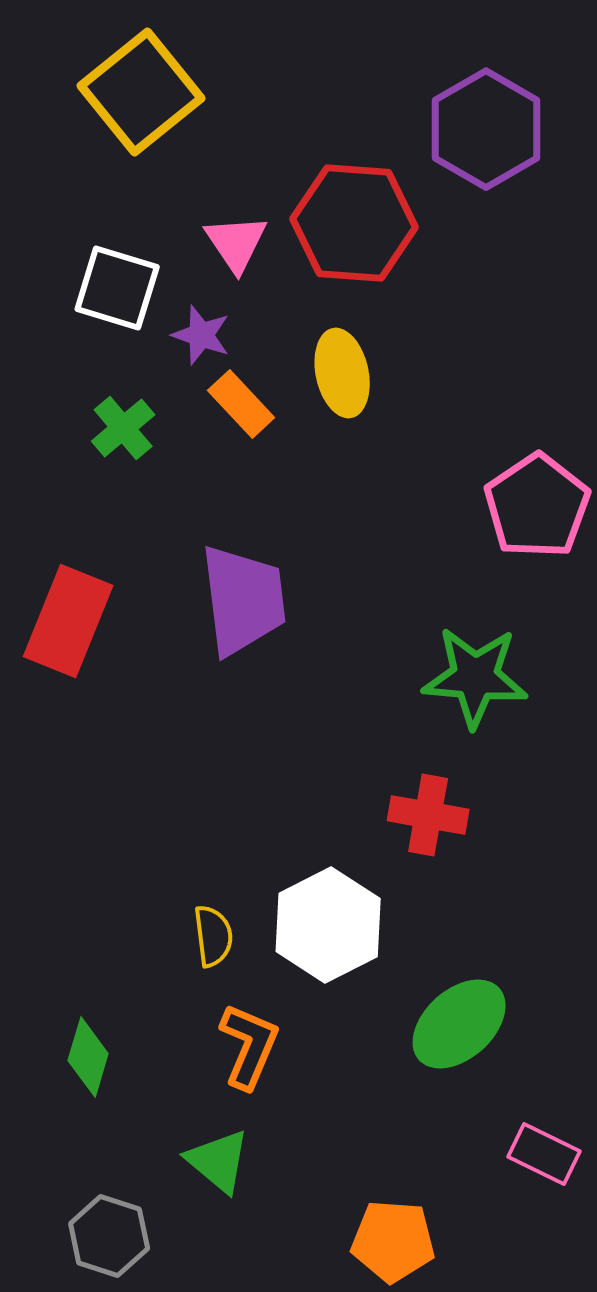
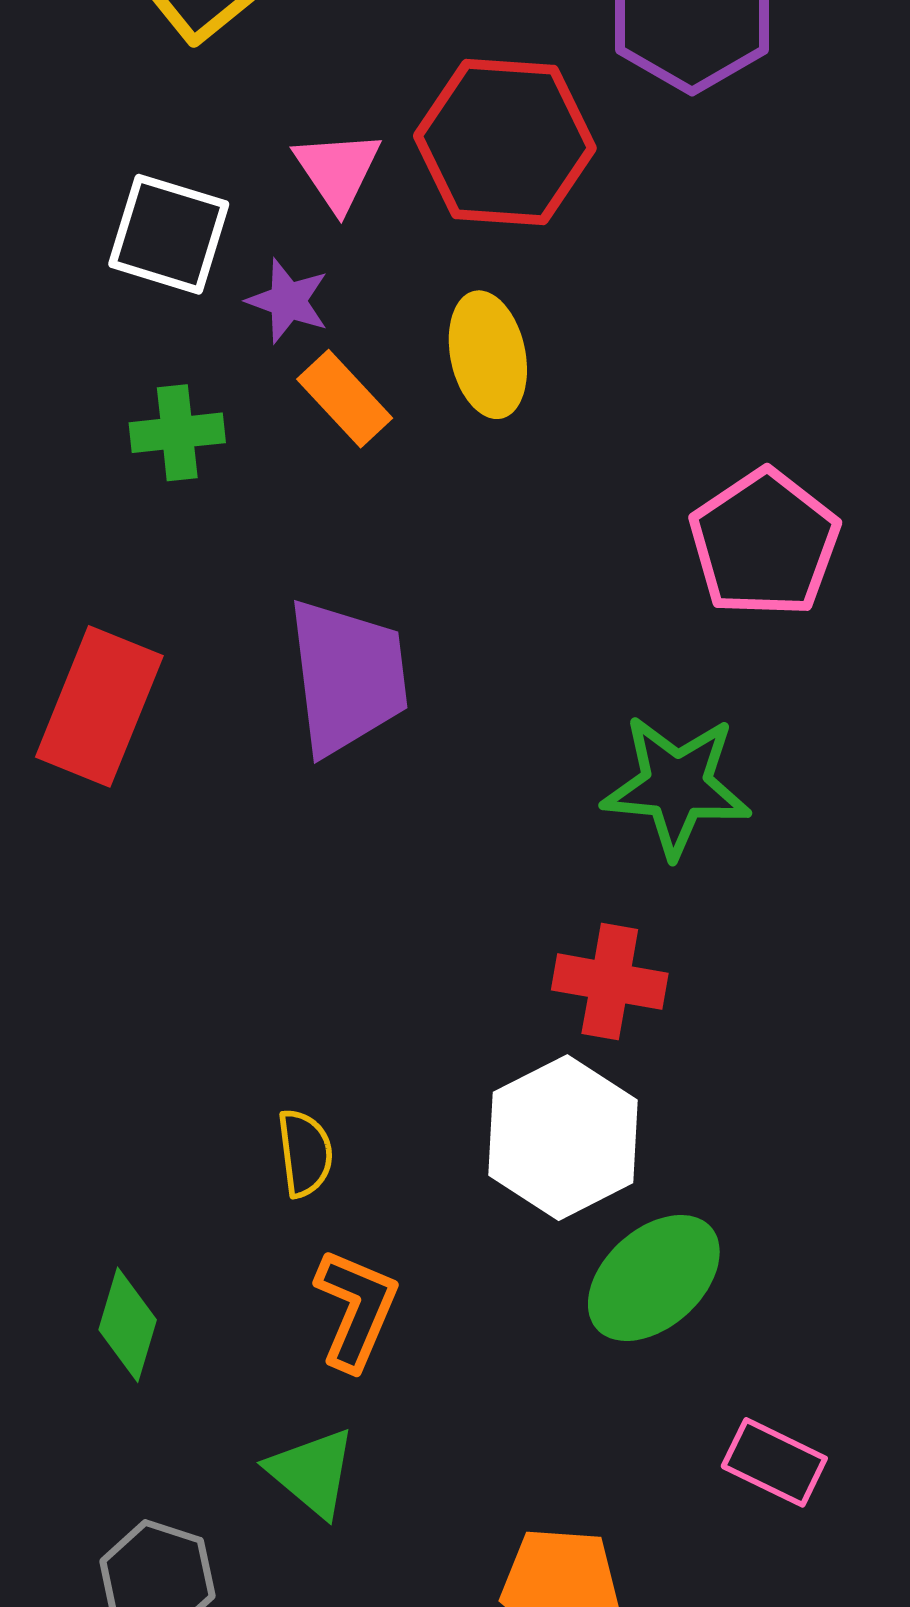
green cross: (123, 428) -> (177, 433), turned 34
white hexagon: (328, 925) -> (563, 1138), moved

